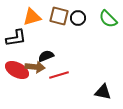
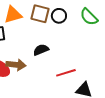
black semicircle: (46, 56) -> (41, 50), moved
red line: (59, 75) -> (66, 73), moved

